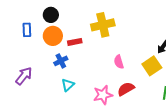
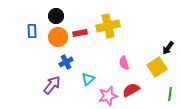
red rectangle: (75, 42) -> (80, 33), moved
purple arrow: (24, 76) -> (52, 85), moved
cyan triangle: (68, 85) -> (88, 79), moved

